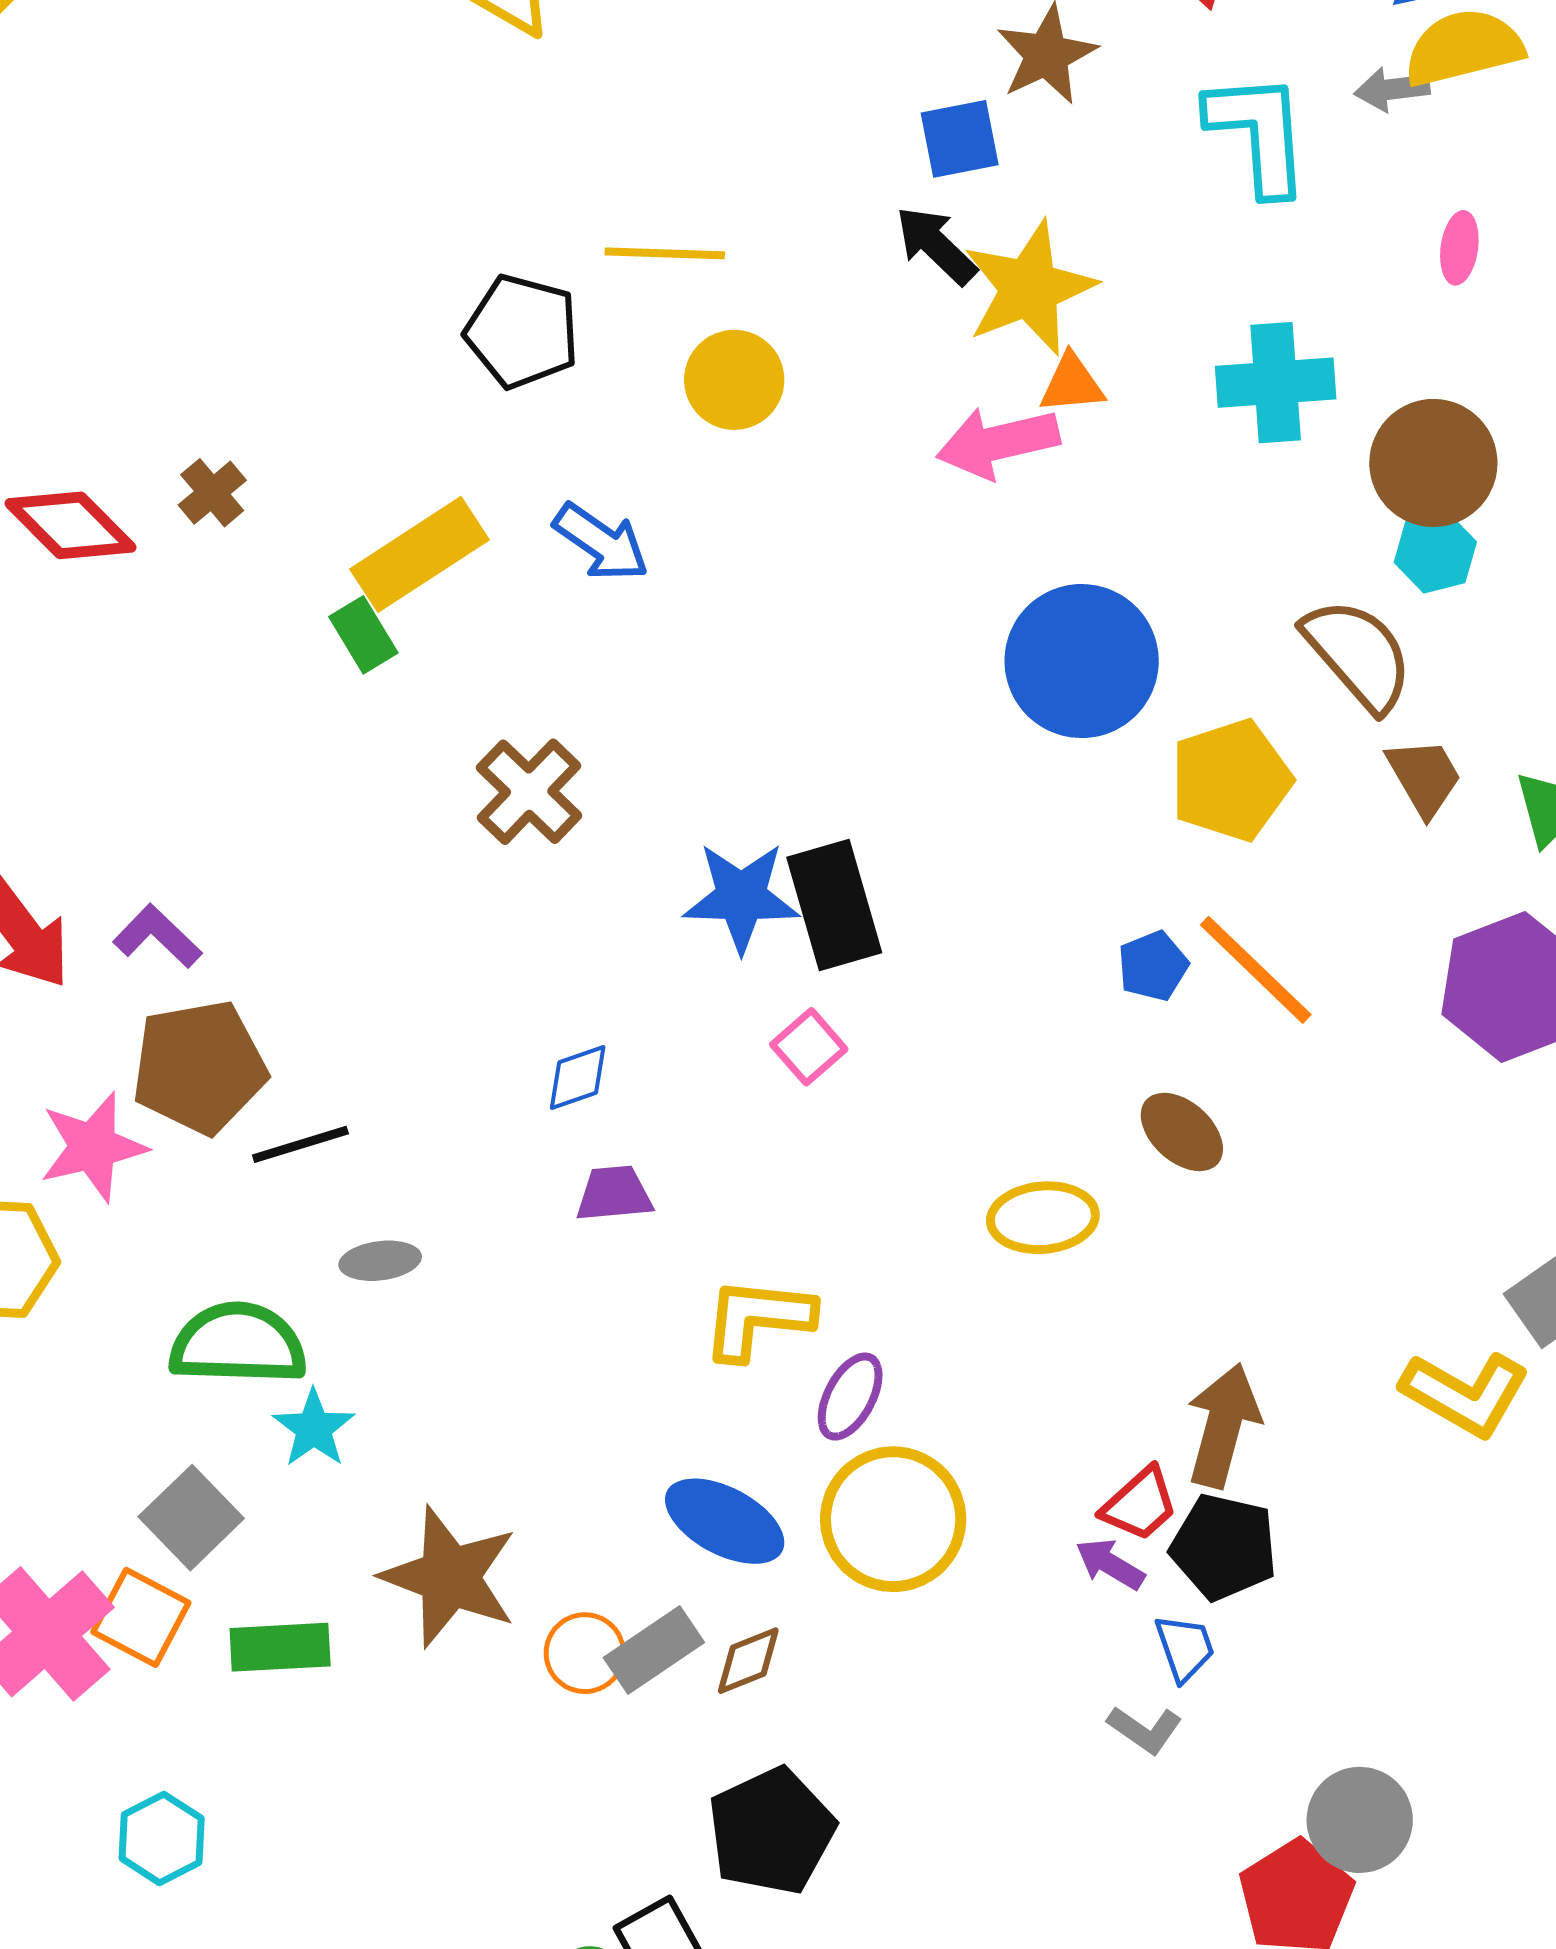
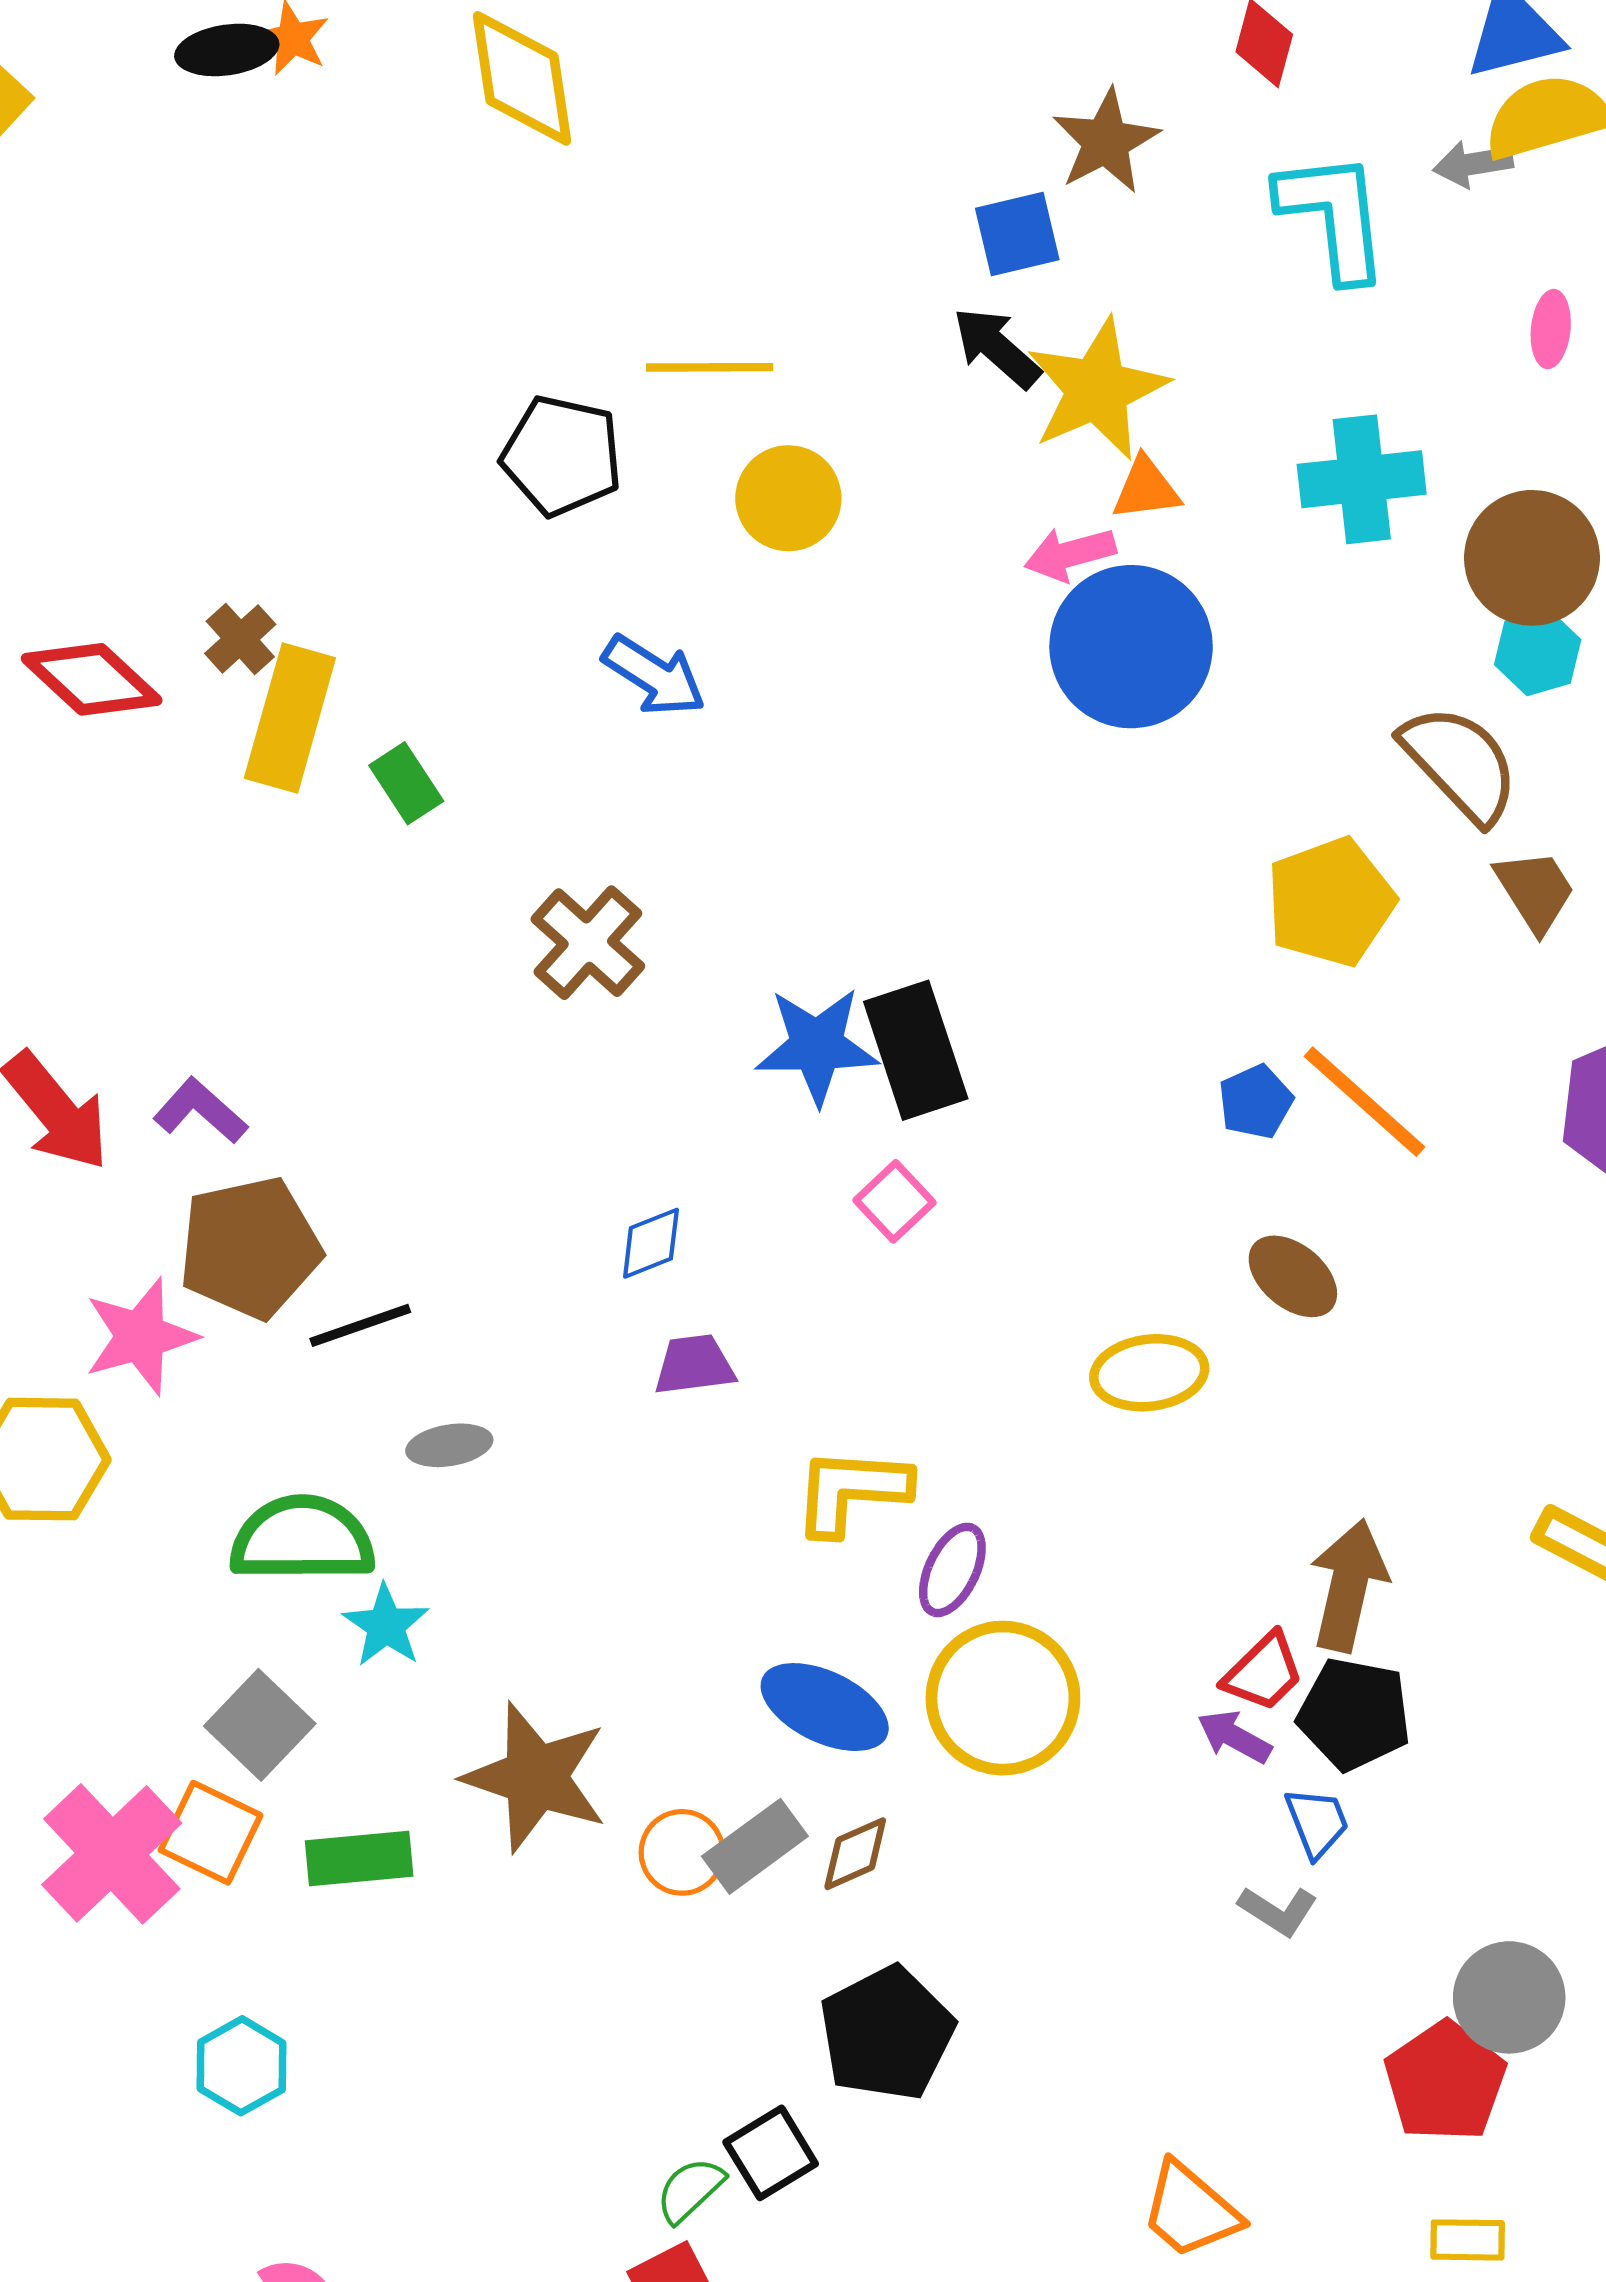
pink arrow: (998, 443) -> (1070, 554), size x0.7
yellow rectangle: (420, 554) -> (290, 718), moved, turned -39
blue circle: (1082, 661) -> (1131, 647), moved

